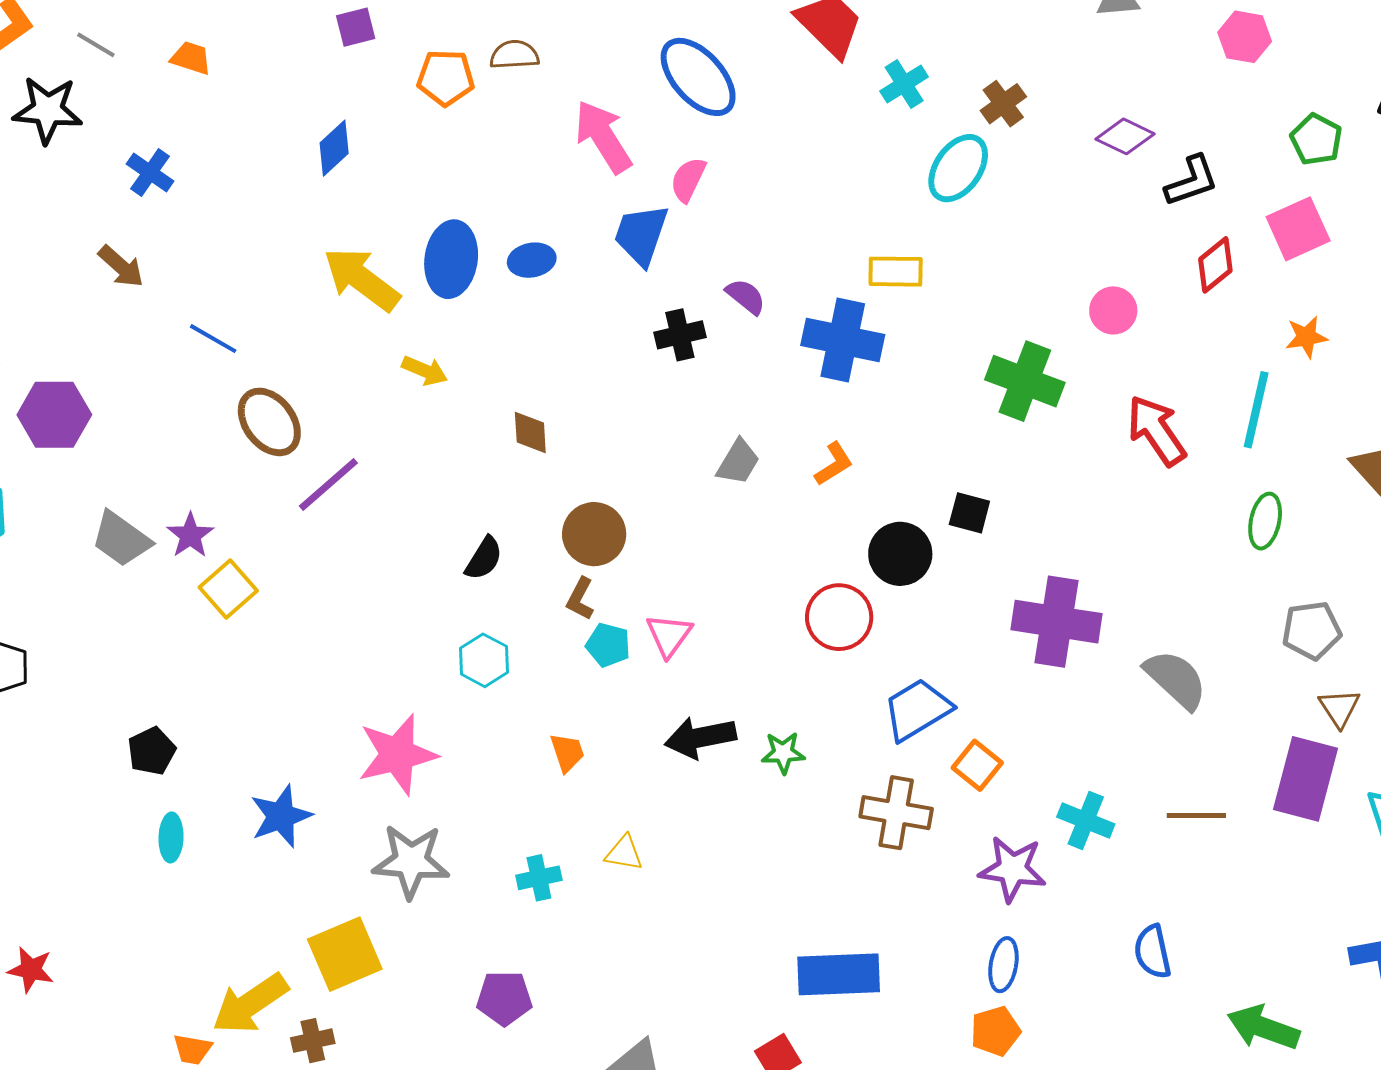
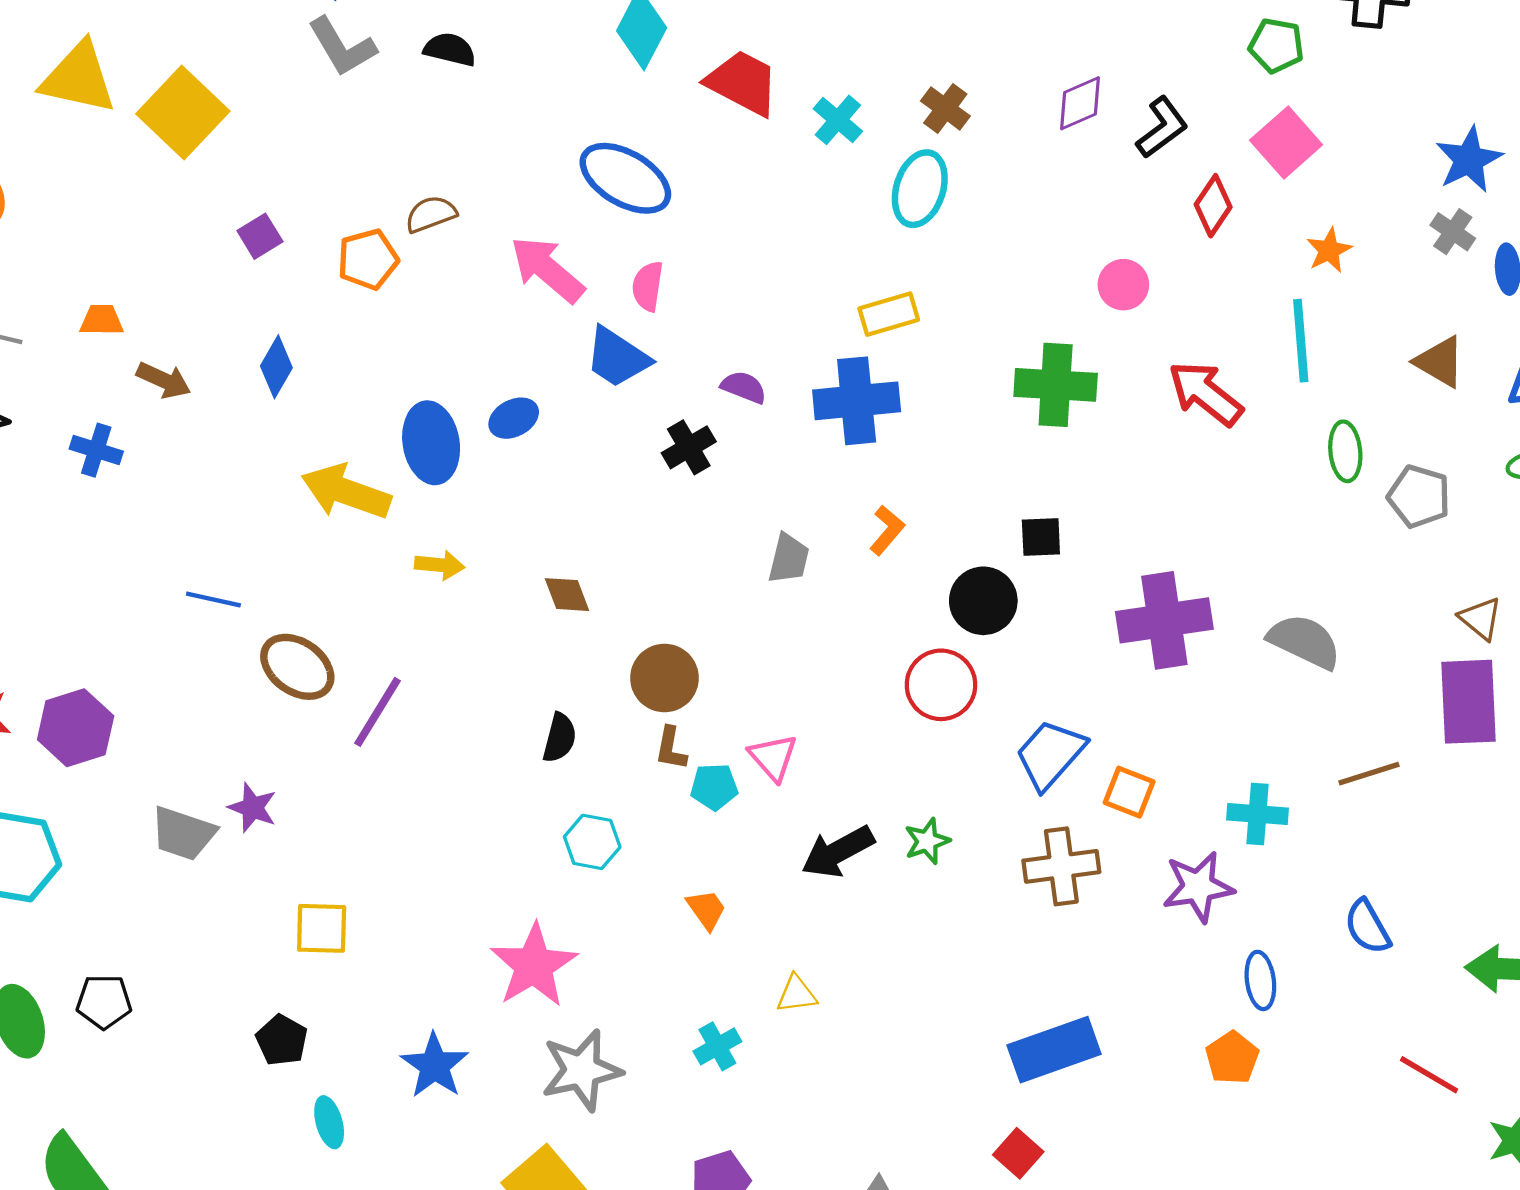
purple diamond: (1125, 136) -> (1080, 103), turned -32
blue trapezoid: (641, 235) -> (617, 357), turned -58
brown arrow: (121, 266) -> (164, 380), moved
yellow square: (228, 589) -> (322, 928), moved, turned -30
gray pentagon: (1312, 630) -> (1419, 496), moved, turned -30
blue ellipse: (1003, 965) -> (1260, 980), moved

